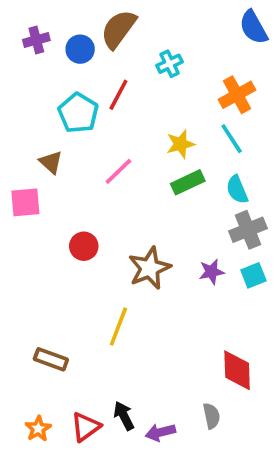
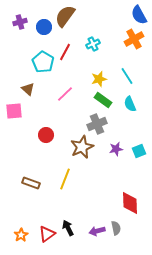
cyan cross: (170, 64) -> (93, 44), moved
orange cross: (237, 95) -> (134, 39), moved
green rectangle: (188, 182) -> (103, 100), turned 60
gray cross: (248, 230) -> (97, 124), moved
brown rectangle: (51, 359) -> (31, 183), moved
purple arrow: (160, 432) -> (97, 231), moved

